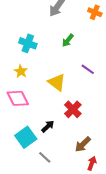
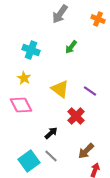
purple line: (88, 69) -> (90, 91), moved
cyan square: (26, 137) -> (29, 161), moved
gray line: (45, 157) -> (51, 156), moved

